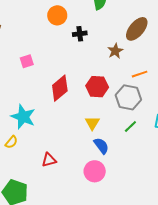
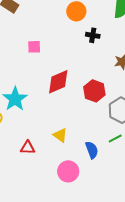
yellow triangle: (92, 123) -> (60, 135), moved, turned -42
blue semicircle: (101, 146) -> (92, 150), moved

